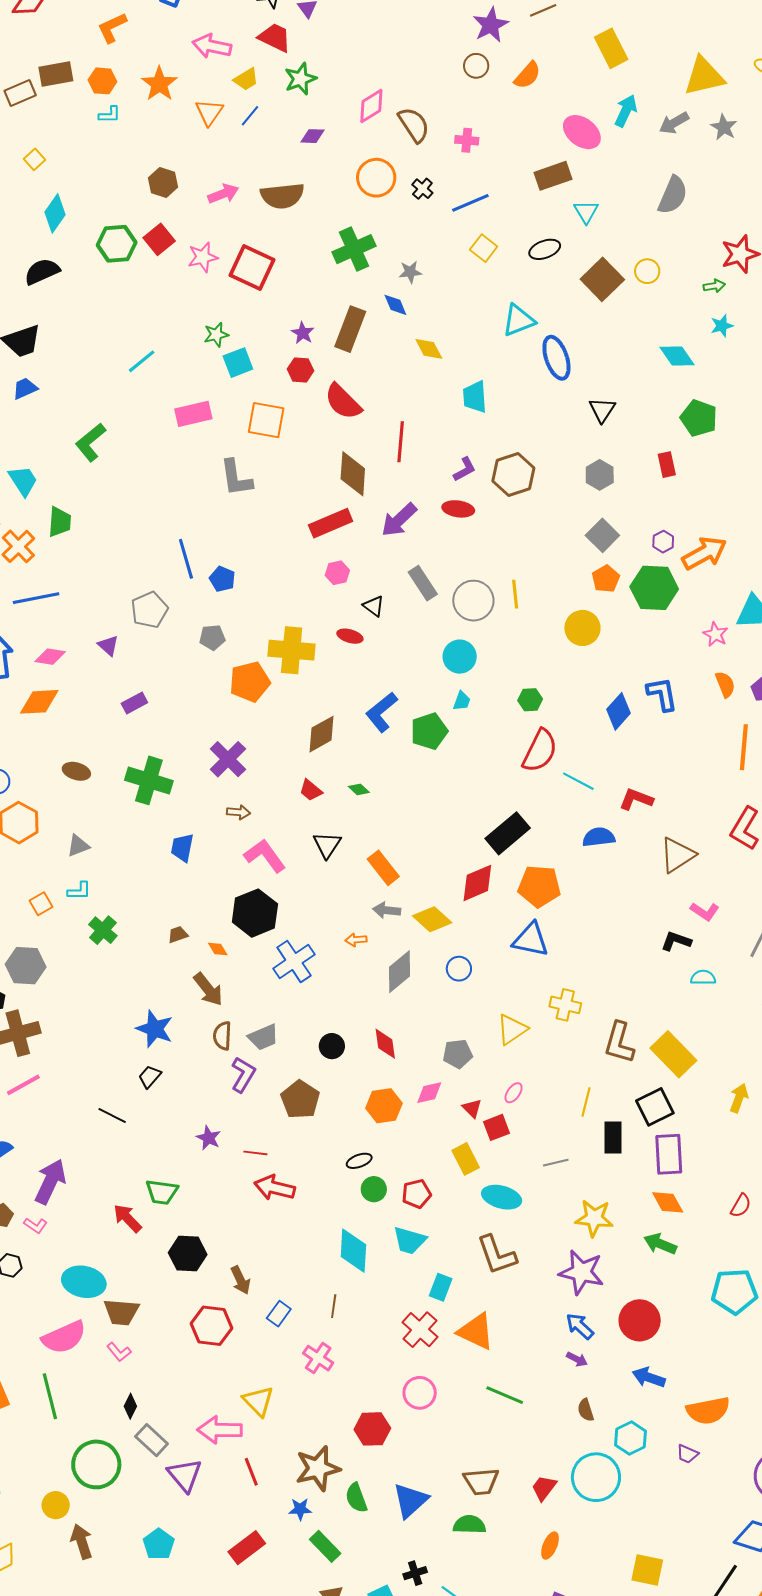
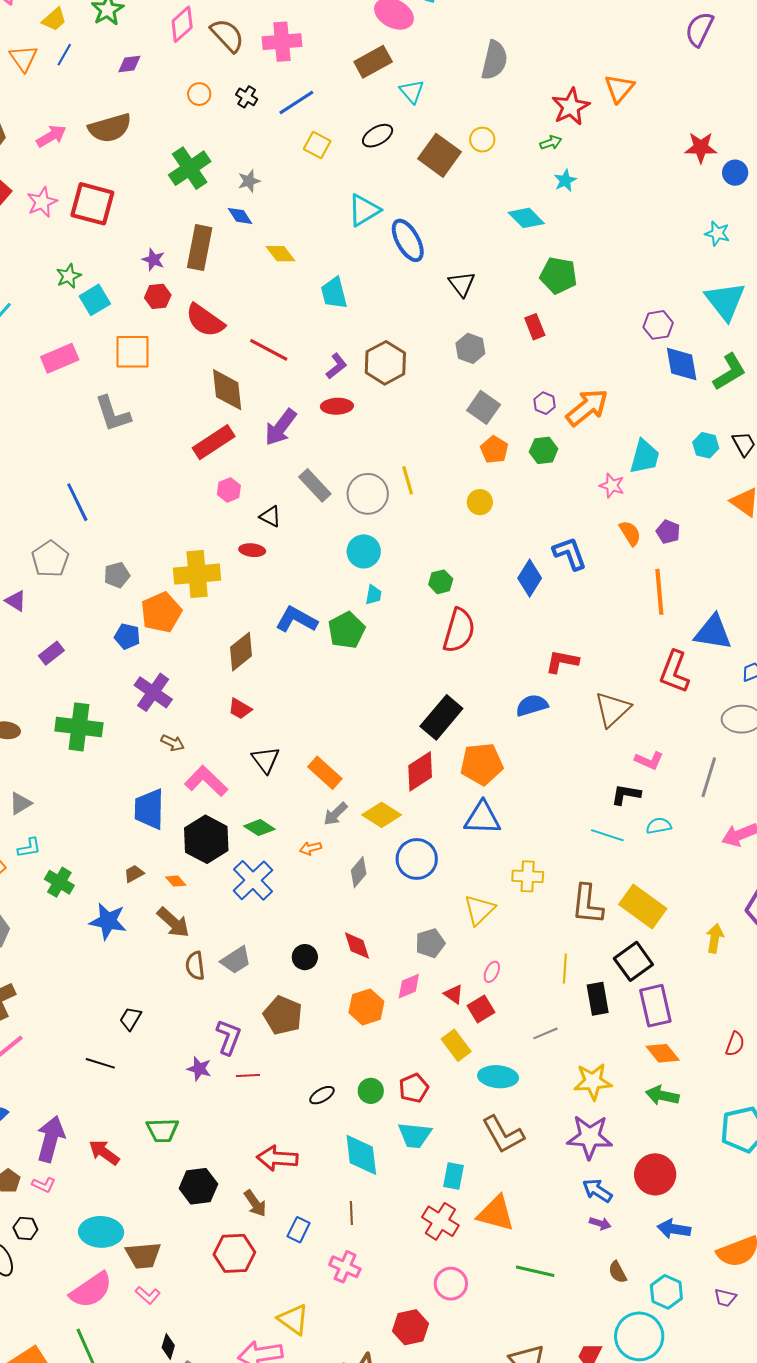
pink cross: (467, 140) -> (282, 42), size x1.6
orange circle: (376, 178) -> (199, 94), size x0.6
red line: (401, 442) -> (269, 350), turned -57
blue pentagon: (222, 579) -> (127, 636), moved
green hexagon: (654, 588) -> (544, 450), size x0.6
yellow circle: (582, 628) -> (480, 502), size x0.7
blue L-shape: (382, 712) -> (296, 620), turned 78
cyan line: (578, 781) -> (607, 835), moved
green diamond: (359, 789) -> (259, 828), moved, size x1.4
brown arrow: (238, 812) -> (173, 743), turned 30
blue trapezoid: (182, 848) -> (149, 809), moved, size x1.4
gray arrow: (387, 910) -> (335, 814), turned -40
blue circle: (459, 969) -> (417, 859), size x1.6
gray diamond: (399, 972) -> (359, 872), size x0.7
blue star: (155, 1029) -> (108, 921), moved
purple L-shape: (243, 1075) -> (229, 1037), moved
black ellipse: (359, 1161) -> (322, 1095), moved
red arrow: (275, 1188) -> (277, 1158), moved
red arrow: (127, 1218) -> (104, 1152), moved

